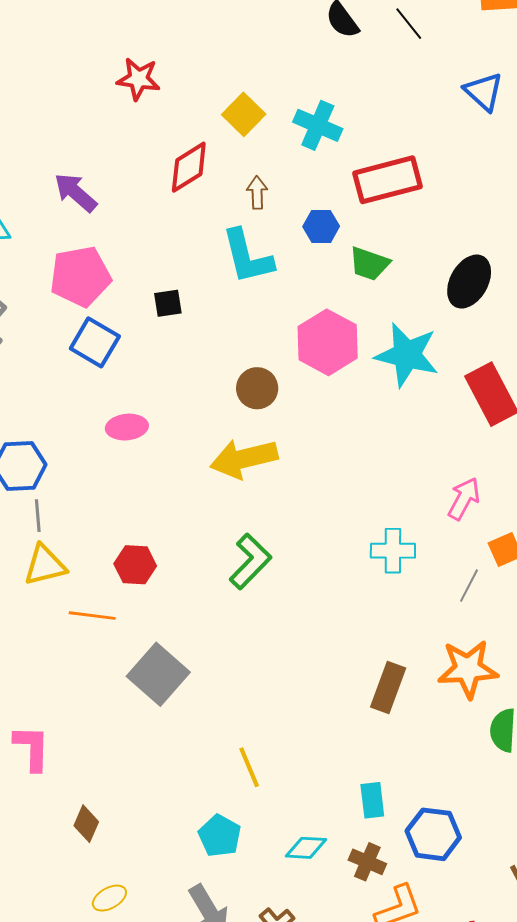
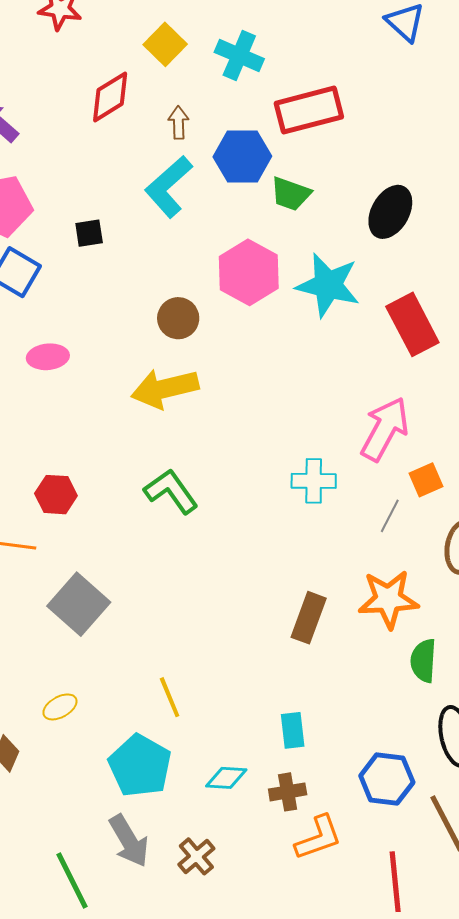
blue hexagon: (321, 226) -> (242, 157), size x1.6
cyan L-shape: (247, 257) -> (169, 187), turned 62
pink arrow: (464, 499) -> (385, 429), size x1.5
green L-shape: (250, 561) -> (171, 491), turned -80
blue hexagon: (433, 834) -> (387, 779), moved
cyan pentagon: (220, 836) -> (140, 766), size x1.5
brown cross: (367, 862) -> (288, 792), turned -33
yellow ellipse: (109, 898) -> (60, 707), moved

